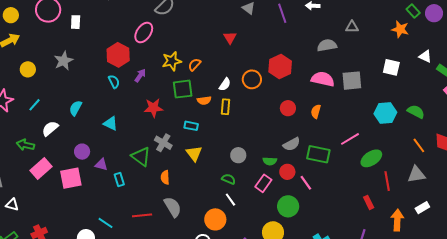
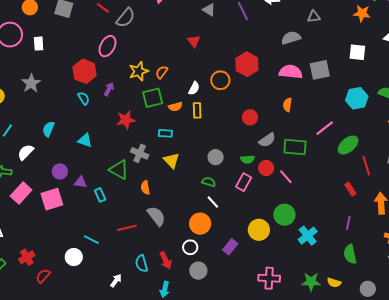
red circle: (288, 108) -> (250, 117), moved
green circle: (288, 206) -> (284, 215), moved

